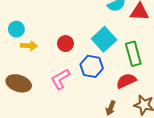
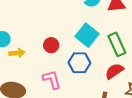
pink L-shape: (60, 79) -> (52, 80), turned 115

